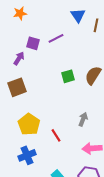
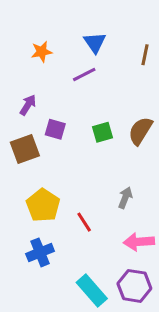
orange star: (20, 13) -> (42, 52), moved
blue triangle: (78, 15) -> (95, 43), moved
purple square: (33, 43) -> (55, 129), moved

